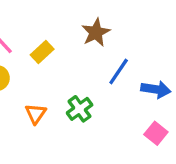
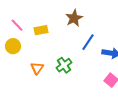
yellow rectangle: (42, 52) -> (41, 30), turned 32

